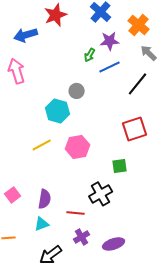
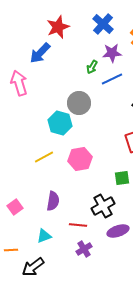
blue arrow: (26, 35) -> (40, 53), moved, turned -30
gray circle: (77, 91) -> (79, 103), size x1.5
purple semicircle: (45, 199) -> (53, 201), moved
purple ellipse: (114, 244) -> (118, 231), moved
black arrow: (51, 255) -> (33, 267), moved

